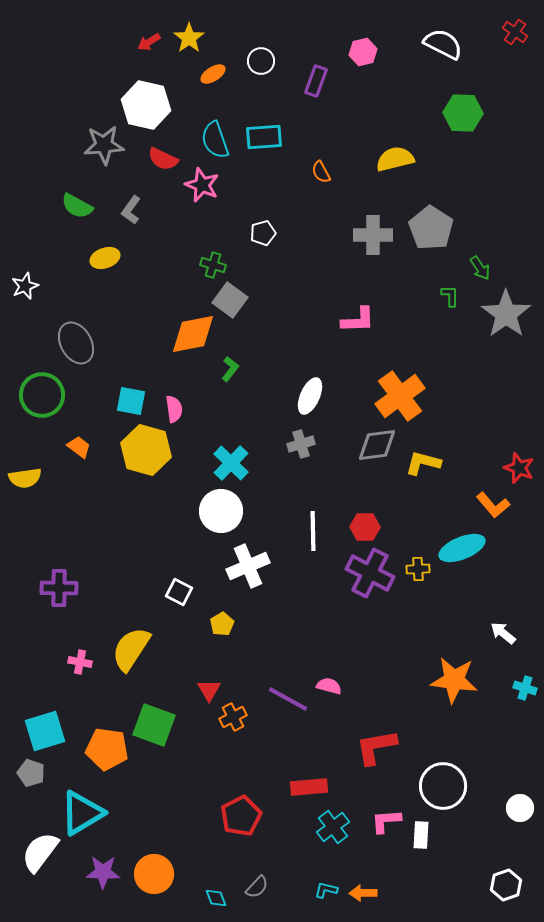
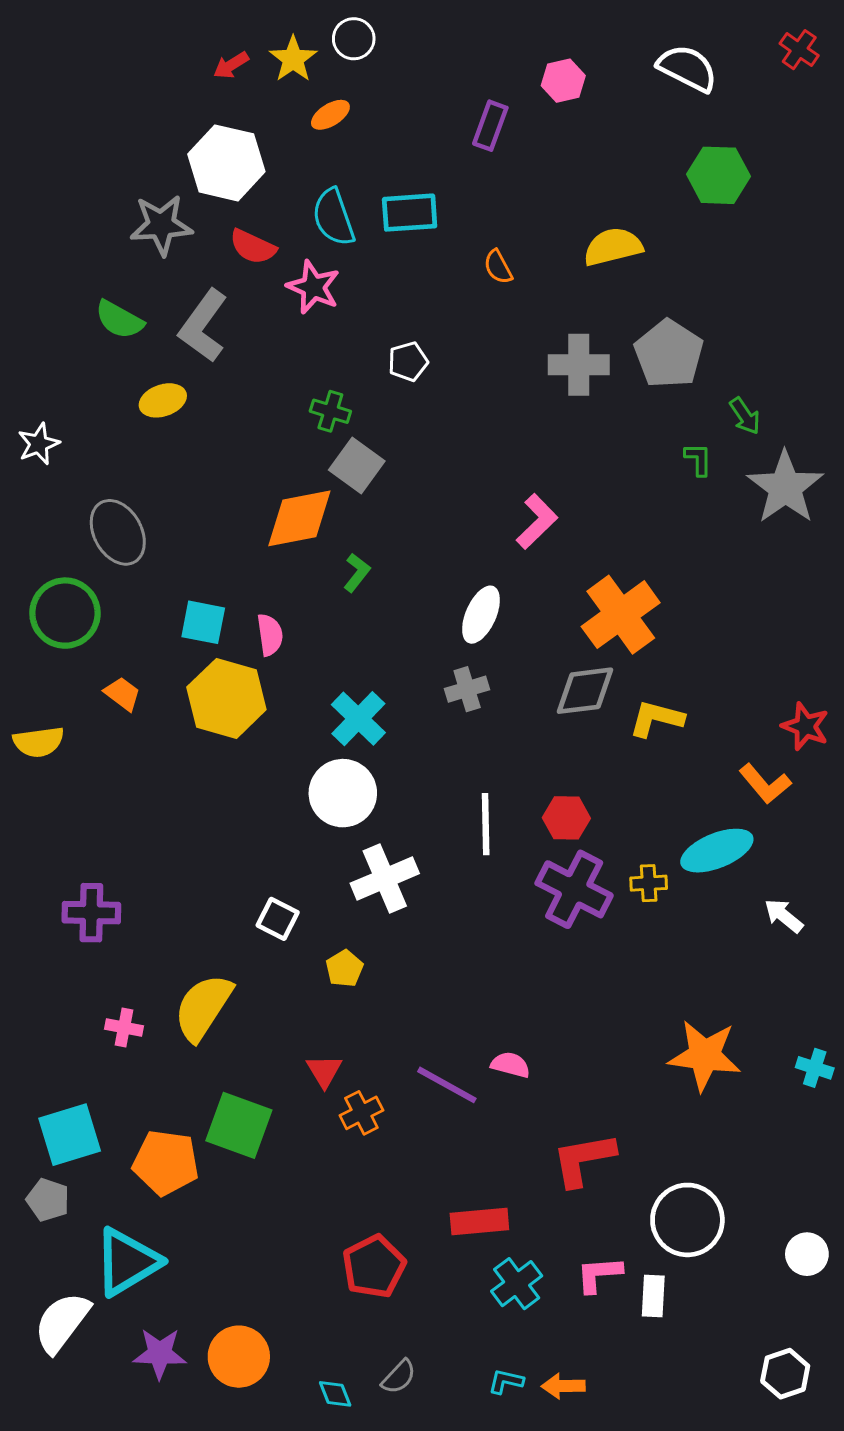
white circle: (261, 61) -> (354, 39), moved
gray L-shape: (131, 210) -> (203, 326), size x1.6
pink L-shape: (358, 320) -> (537, 521), moved, turned -42
white arrow: (503, 633) -> (784, 916), moved

